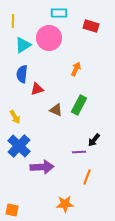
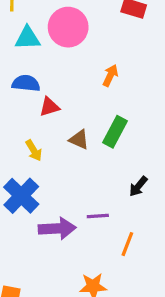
cyan triangle: (23, 45) -> (28, 38), turned 30
blue semicircle: (22, 74) -> (26, 83), turned 90
yellow arrow: (15, 117) -> (34, 150), moved
purple line: (79, 152) -> (98, 216), moved

